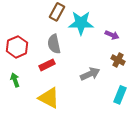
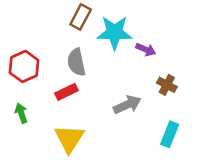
purple arrow: (112, 35) -> (146, 49), moved
yellow triangle: (49, 98) -> (69, 139), turned 35

